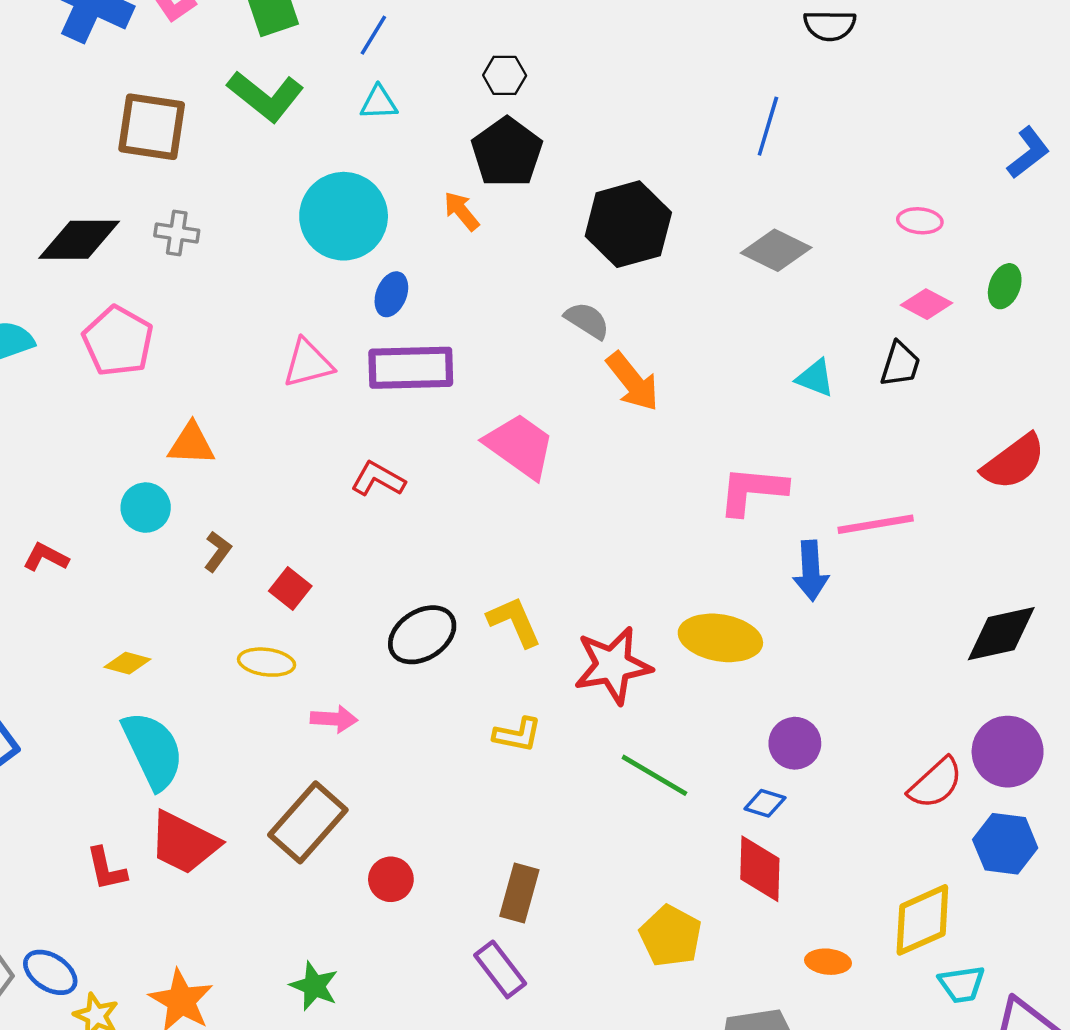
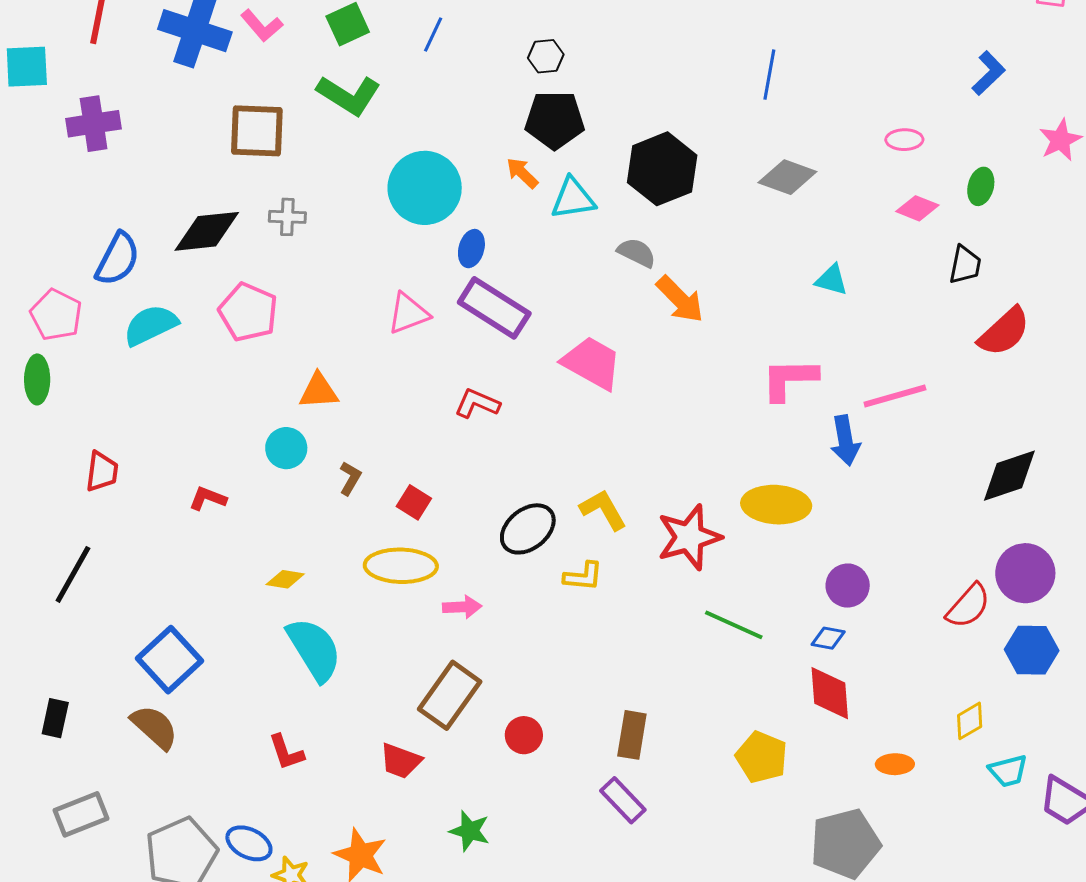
cyan triangle: (379, 103) -> (573, 198), moved, size x1.4
black pentagon: (507, 152) -> (555, 120), turned -30
black trapezoid: (900, 364) -> (965, 265), moved
purple rectangle: (411, 368) -> (494, 308), turned 40
yellow ellipse: (267, 662) -> (401, 566), size x1.5
yellow L-shape: (517, 735) -> (583, 576), moved
red trapezoid: (184, 843) -> (401, 761), moved, size x0.7
yellow diamond: (922, 920) -> (970, 721), size x0.6

